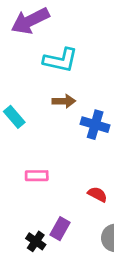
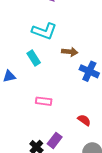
cyan L-shape: (60, 60) -> (44, 31), moved

